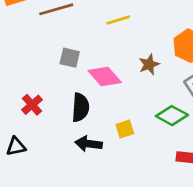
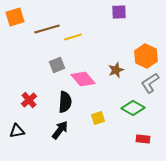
yellow line: (118, 20) -> (73, 37), moved
gray square: (70, 58) -> (57, 65), turned -35
black arrow: (89, 144) -> (60, 130), moved, turned 120

